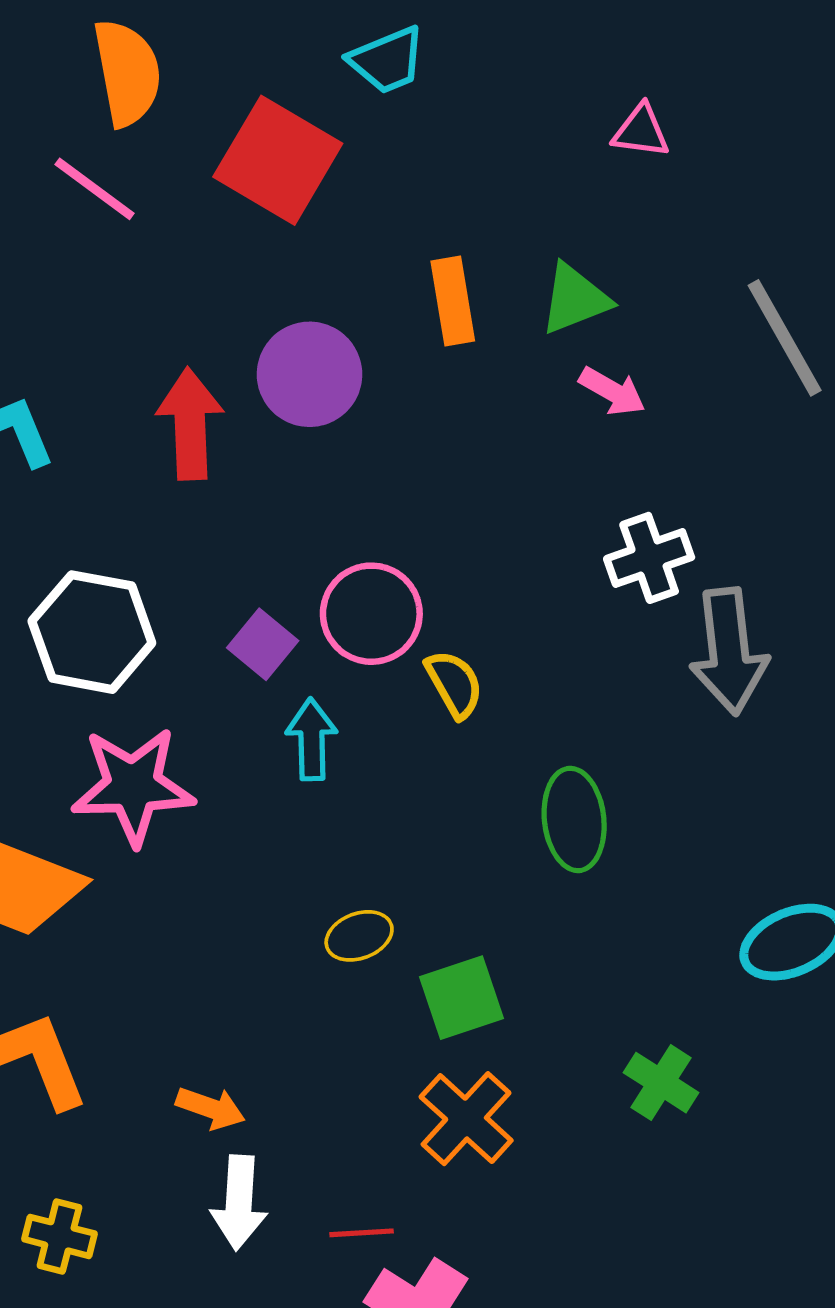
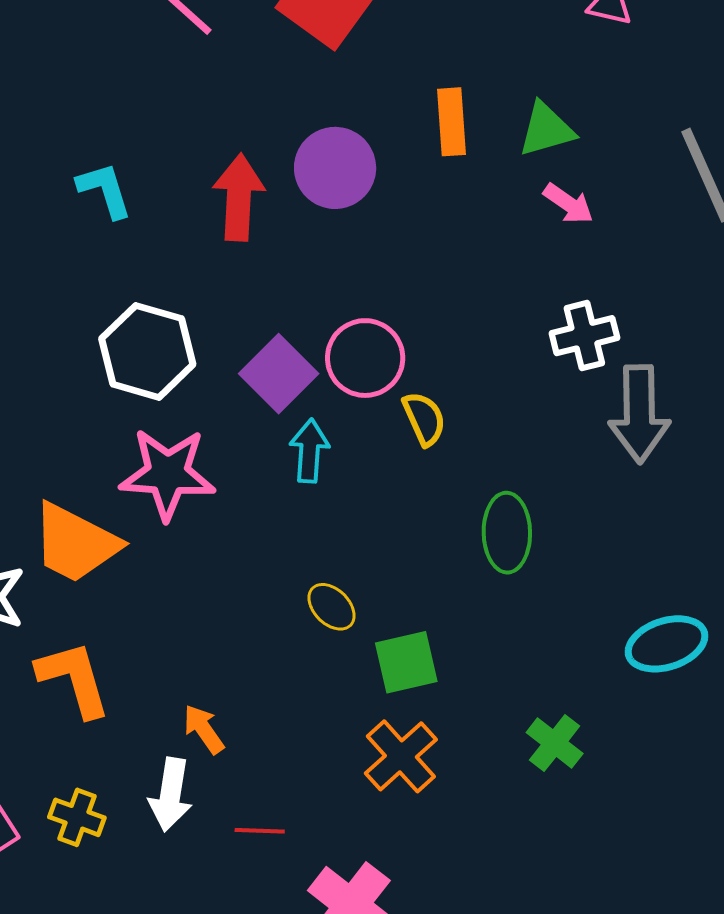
purple square: (263, 644) -> (279, 374), size x1.4
yellow ellipse: (359, 936) -> (332, 607), turned 60
orange arrow: (211, 1108) -> (204, 729), turned -150
white arrow: (239, 1203) -> (170, 795), moved
red line: (362, 1233) -> (260, 831), moved

